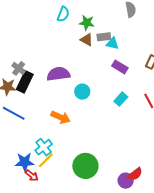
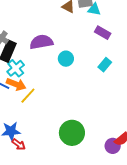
orange arrow: (61, 117) -> (16, 84), moved
cyan cross: (44, 147) -> (16, 68), moved
yellow line: (46, 160) -> (28, 96), moved

